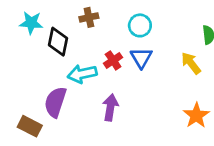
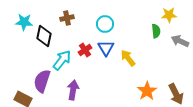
yellow arrow: (191, 63) -> (128, 58), moved
cyan arrow: (82, 74) -> (62, 60), turned 140
purple arrow: (110, 107) -> (73, 90), moved

